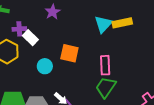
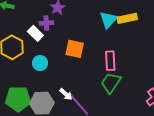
purple cross: (19, 29) -> (46, 23), moved
cyan circle: (45, 66) -> (40, 63), moved

